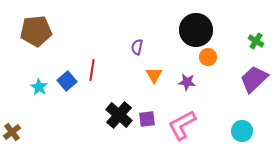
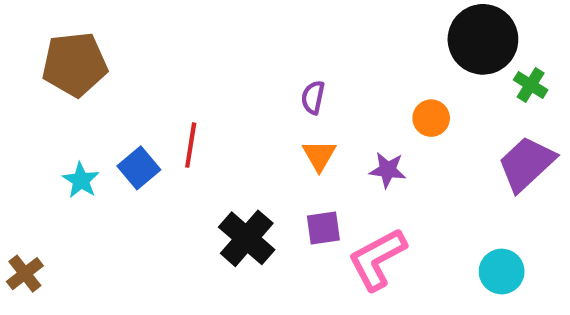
black circle: (196, 30) -> (483, 39), moved
purple semicircle: (137, 47) -> (313, 97), moved
purple square: (147, 119) -> (323, 228), moved

